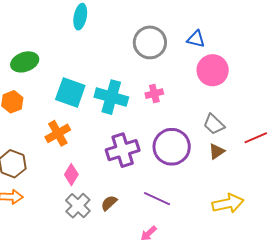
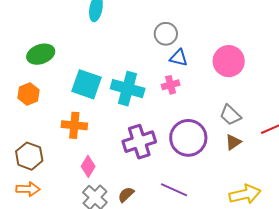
blue triangle: (196, 39) -> (179, 58), moved
gray circle: (150, 42) -> (166, 34), size x0.7
orange cross: (58, 133) -> (74, 125), turned 35

